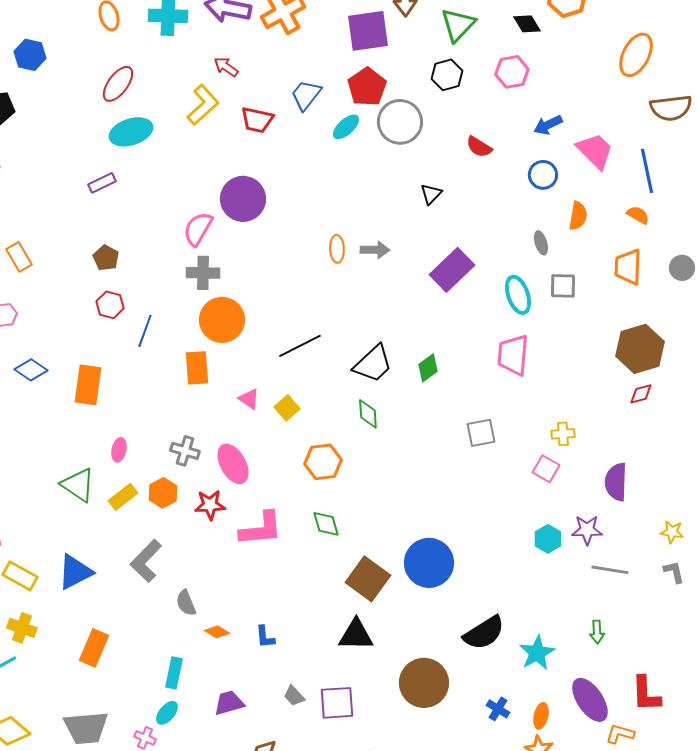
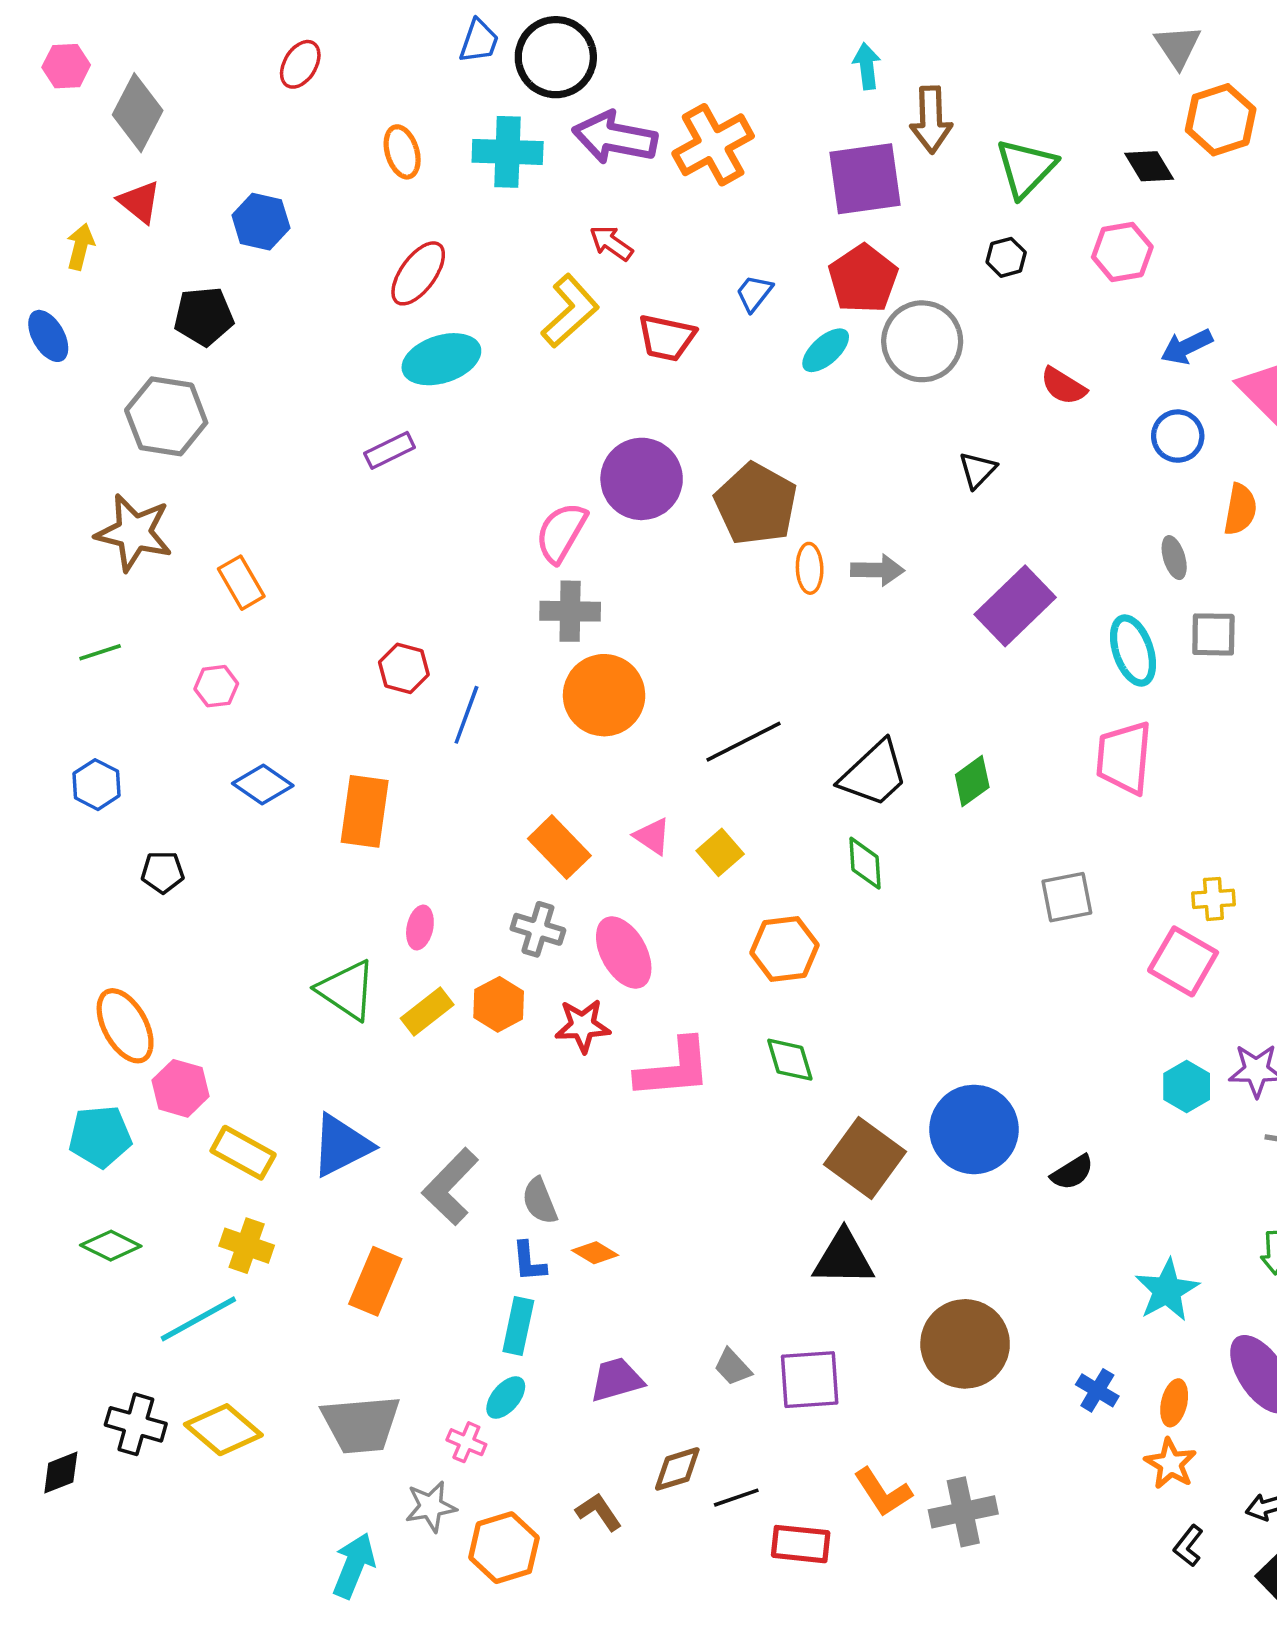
black hexagon: (447, 75) -> (1006, 257), size x0.7
blue trapezoid: (306, 95) -> (754, 293), size x0.7
brown pentagon: (106, 258) -> (756, 504), moved, size x1.8
orange rectangle: (197, 368) -> (559, 847), moved, turned -40
pink square: (546, 469) -> (1183, 961), size x1.4
gray L-shape: (146, 561) -> (450, 1187), moved
black semicircle: (484, 633) -> (1072, 1172), moved, size x0.6
blue L-shape: (265, 637) -> (529, 1262), moved

